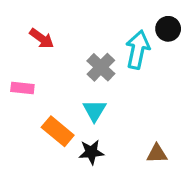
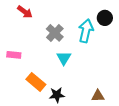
red arrow: (42, 38) -> (25, 12), moved
gray cross: (101, 67) -> (55, 33), moved
cyan triangle: (94, 110) -> (64, 58), moved

